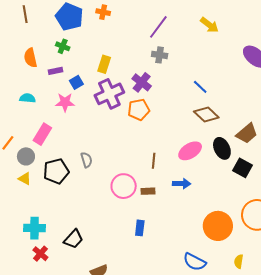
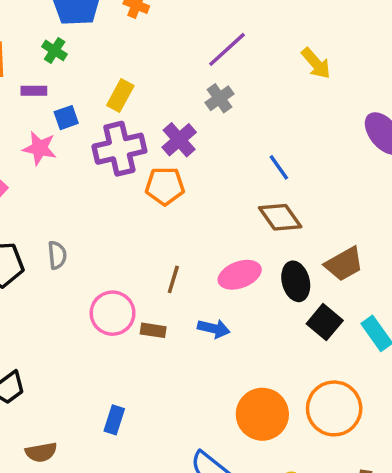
gray cross: (160, 55) -> (220, 98), turned 35
blue rectangle: (140, 228) -> (114, 420), moved

